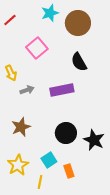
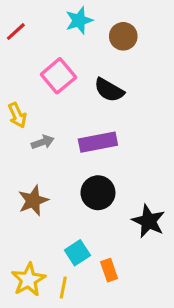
brown circle: (78, 23) -> (123, 36), size x0.7
black semicircle: (79, 62) -> (109, 90), moved, turned -30
black circle: (66, 133) -> (98, 193), moved
yellow star: (18, 165) -> (28, 280), moved

